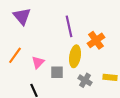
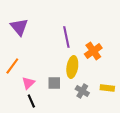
pink triangle: (38, 62) -> (28, 83), moved

